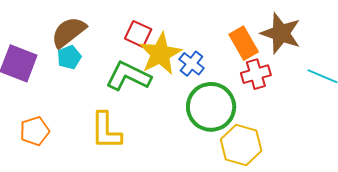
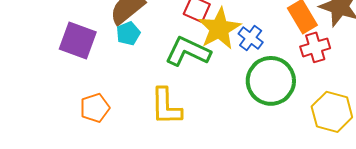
yellow hexagon: (241, 145) -> (332, 112), moved

